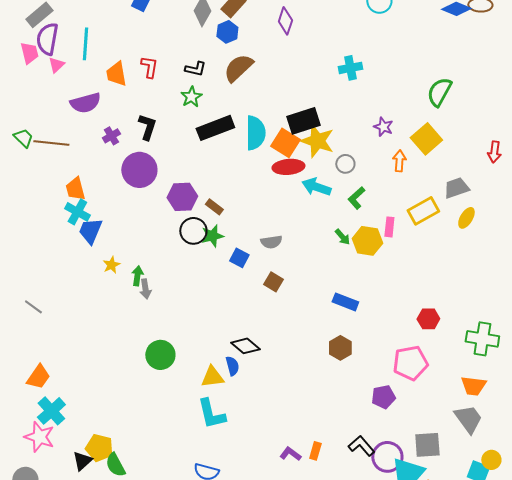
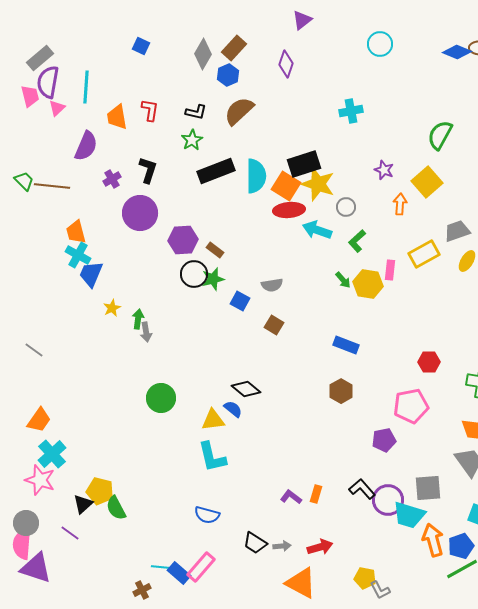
purple semicircle: (85, 103) -> (86, 146), turned -52
blue semicircle: (232, 366) -> (233, 409), turned -36

